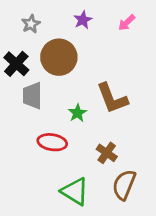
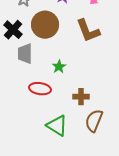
brown L-shape: (112, 98) -> (88, 31), moved
brown cross: (107, 153) -> (81, 97), turned -35

